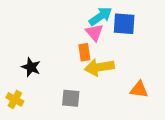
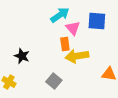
cyan arrow: (101, 16) -> (60, 15), moved
gray square: (71, 98) -> (54, 81), turned 35

